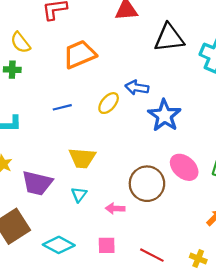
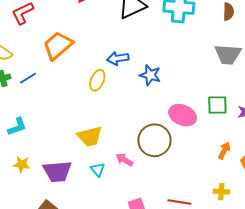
blue line: (62, 107) -> (28, 78), moved
blue star: (164, 115) -> (150, 75), size x0.7
pink arrow: (115, 208) -> (124, 160), moved, turned 48

